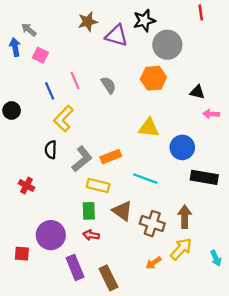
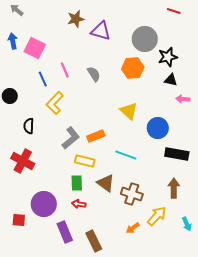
red line: (201, 12) -> (174, 11), turned -64
black star: (144, 21) -> (168, 57), moved
gray arrow: (29, 30) -> (17, 10), moved
pink square: (40, 55) -> (35, 48), size x1.5
yellow triangle: (149, 128) -> (129, 111), turned 36
black semicircle: (51, 150) -> (29, 126), moved
red cross: (27, 185) -> (23, 161), size x1.6
brown arrow: (185, 217) -> (174, 188), moved

